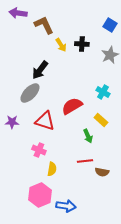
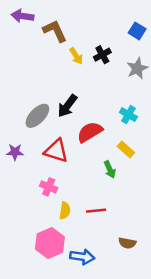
black cross: (82, 44) -> (102, 55), turned -32
black arrow: (40, 70) -> (67, 106), moved
red line: (85, 161) -> (96, 211), moved
brown semicircle: (102, 172) -> (127, 243), moved

